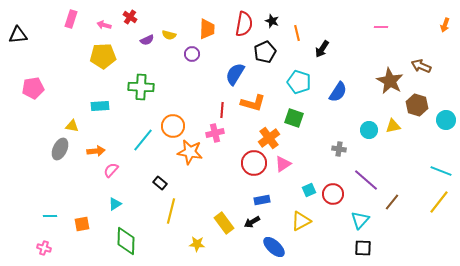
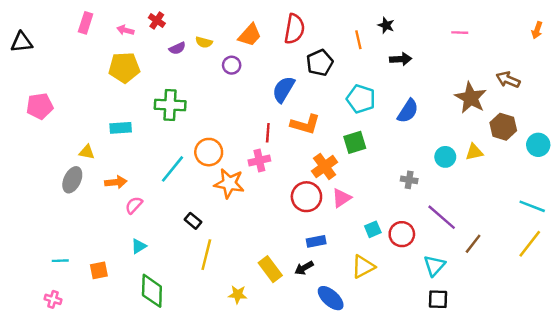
black star: (272, 21) -> (386, 25), moved
orange trapezoid: (207, 29) -> (250, 35), turned 40
black arrow: (322, 49) -> (401, 59), moved, turned -126
green square: (294, 118) -> (355, 142), turned -36

